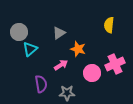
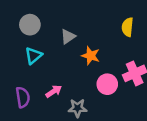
gray circle: (19, 32) -> (30, 25), moved
pink arrow: (61, 65) -> (54, 91), moved
purple semicircle: (41, 84) -> (23, 97), moved

